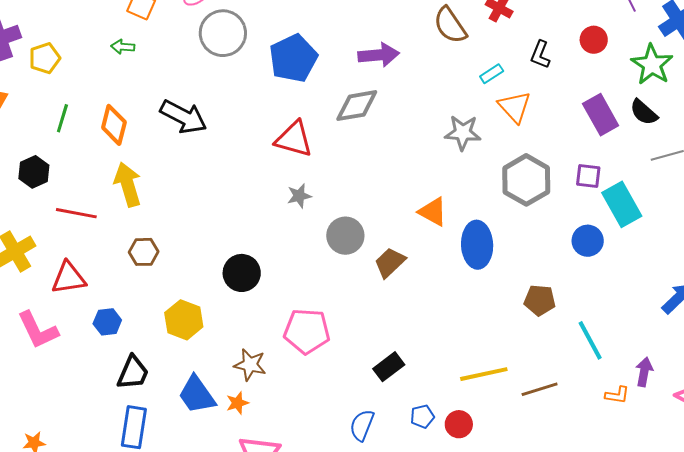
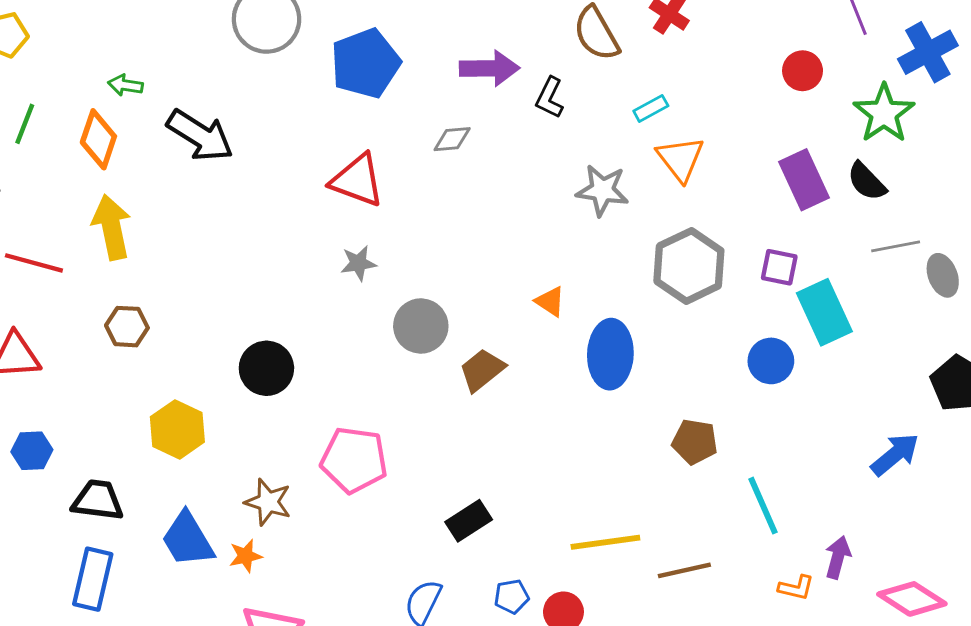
green arrow: (123, 47) -> (125, 85), moved
black L-shape: (540, 55) -> (550, 98), moved
gray diamond: (357, 106) -> (452, 139), size x0.6
orange triangle: (433, 212) -> (550, 301), size x0.7
blue hexagon: (107, 322) -> (32, 451), moved
black trapezoid: (133, 373) -> (98, 500), turned -111

